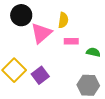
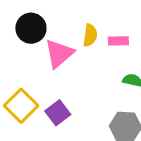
pink rectangle: (71, 41) -> (118, 41), moved

